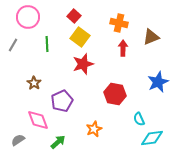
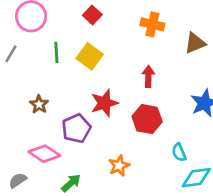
yellow square: (80, 37) -> (90, 56), moved
red arrow: (123, 48) -> (148, 76), moved
red star: (83, 64) -> (104, 103), moved
pink diamond: (38, 120) -> (44, 154), turned -35

